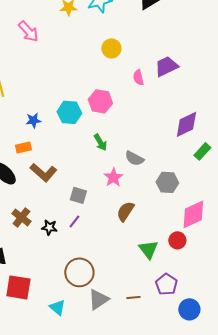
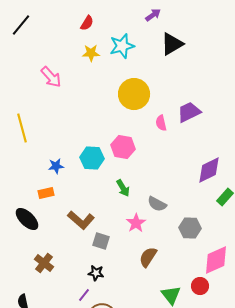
yellow circle: (111, 48) -> (134, 94), size x1.6
brown L-shape: (43, 172) -> (81, 220), moved
purple line: (74, 221) -> (84, 295), moved
black star: (49, 227) -> (96, 273), moved

